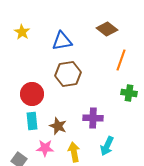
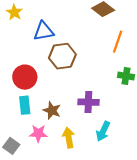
blue triangle: (62, 41) -> (44, 31), moved

